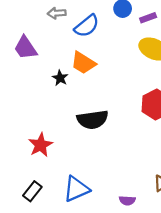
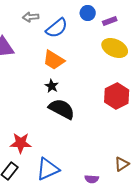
black star: (60, 78) -> (52, 86), moved
black semicircle: (93, 120) -> (62, 109), turned -144
red star: (40, 145) -> (21, 143), moved, turned 30

